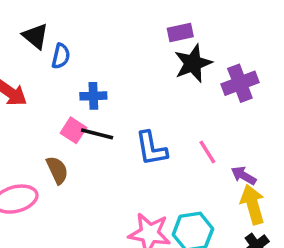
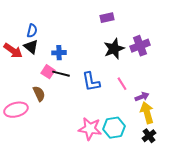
black triangle: (35, 36) -> (31, 47), moved
blue semicircle: (61, 56) -> (32, 31), moved
black star: (193, 63) -> (114, 49), moved
purple arrow: (244, 176) -> (142, 97), turned 128

